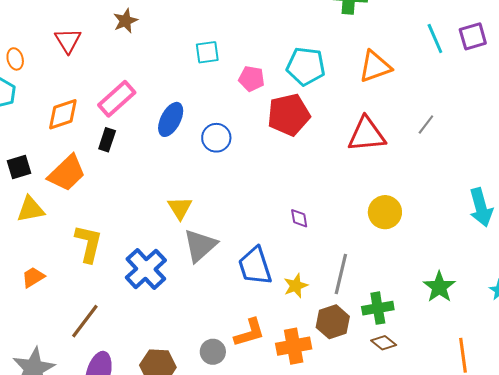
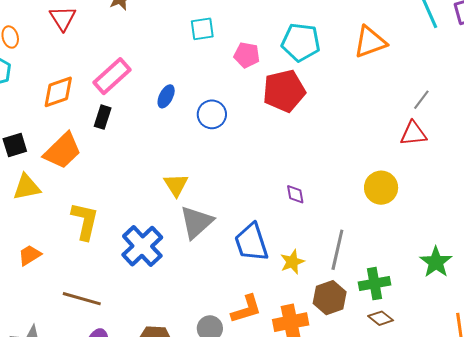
blue ellipse: (171, 119) -> (166, 96), size x0.7
red triangle: (367, 134) -> (413, 134), moved, size x0.7
brown line: (85, 321) -> (82, 299), turned 69

